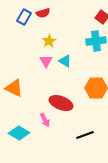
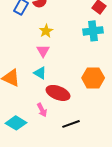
cyan triangle: (65, 61) -> (40, 73), moved
black line: (85, 135) -> (71, 124), moved

